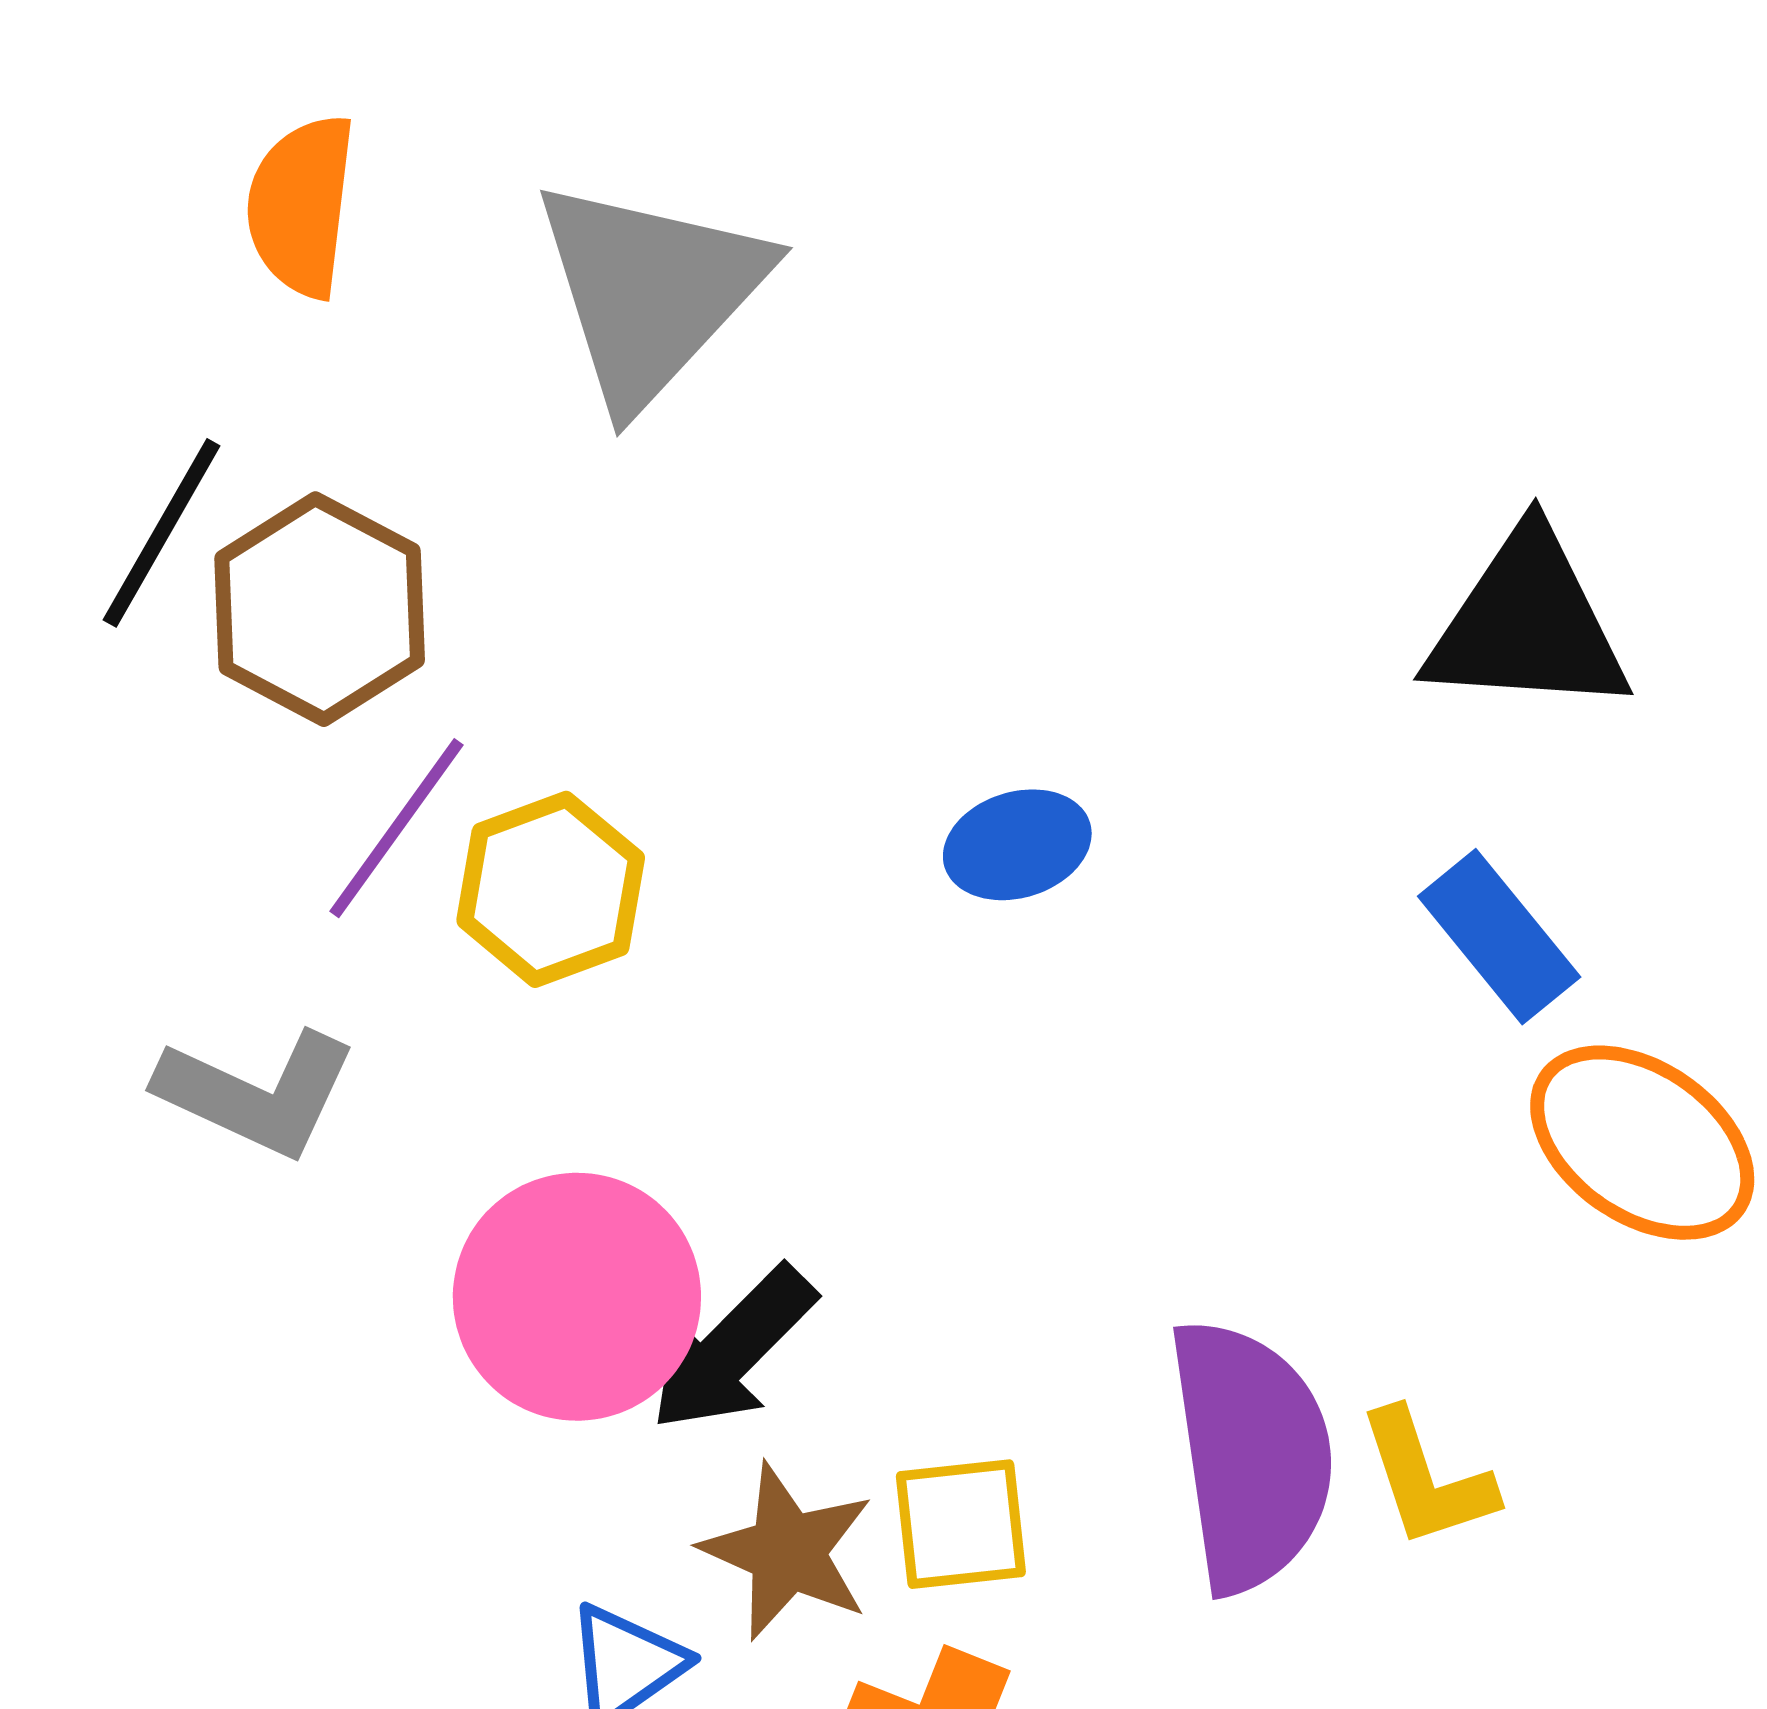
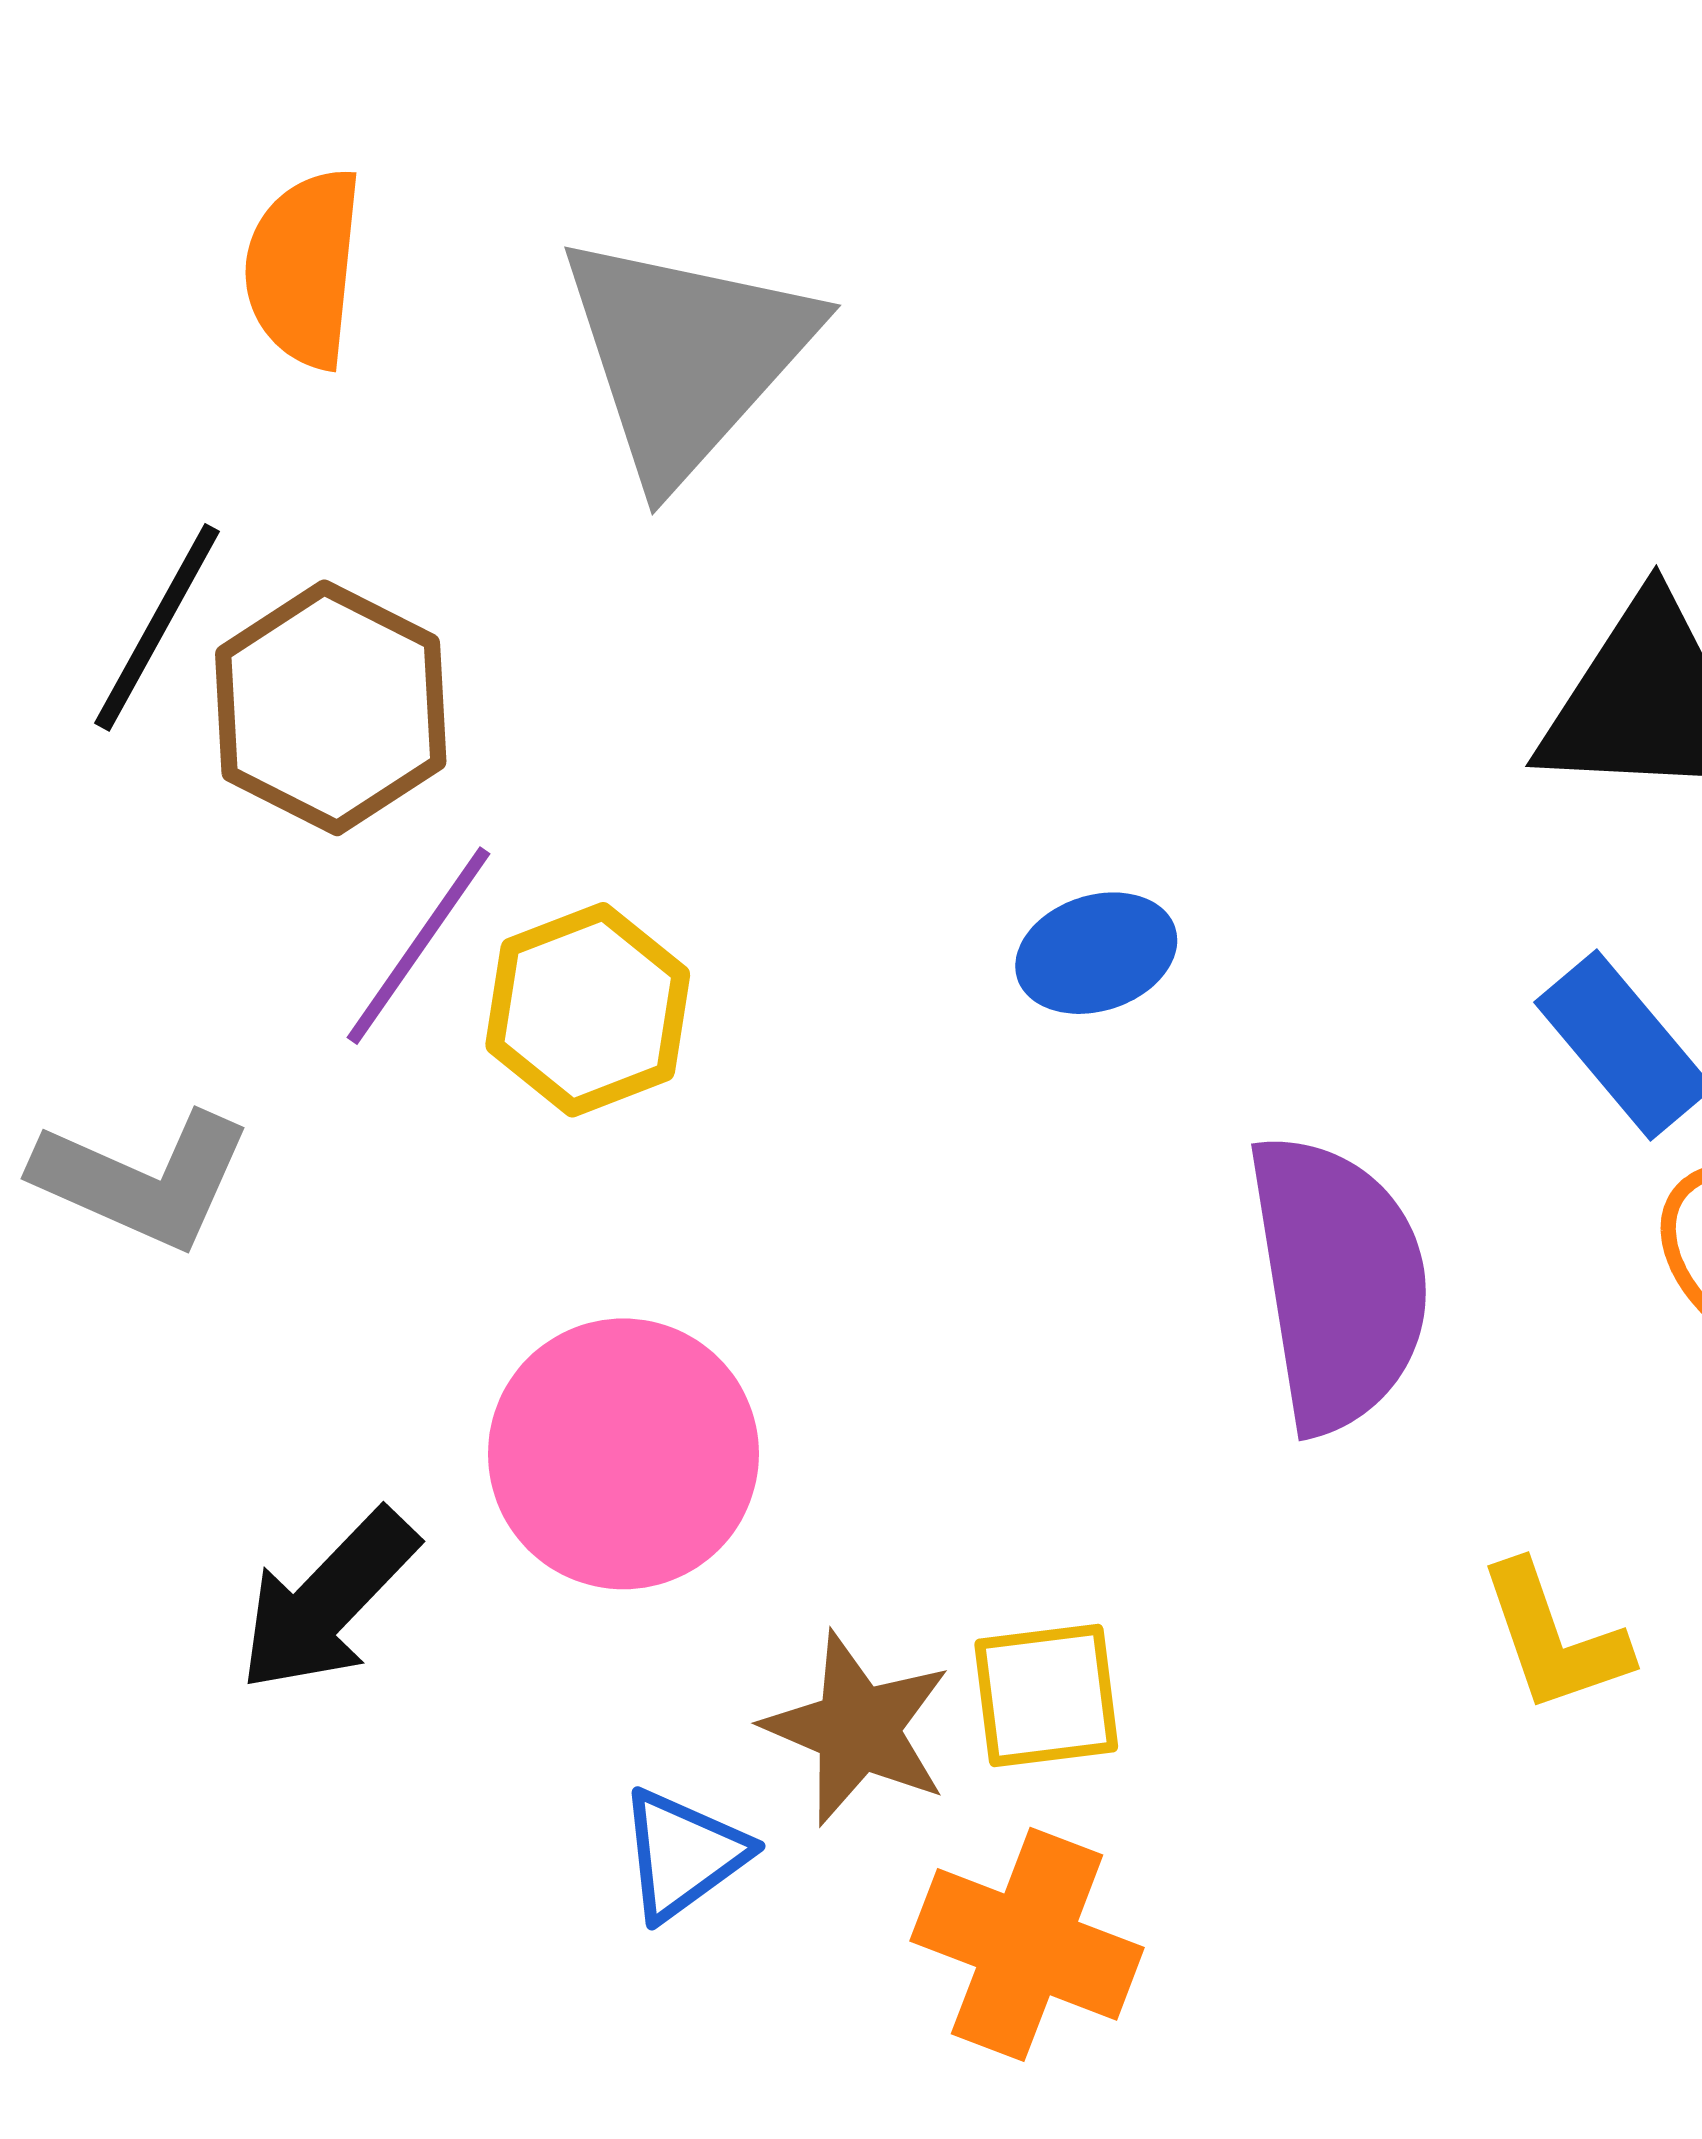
gray L-shape: (257, 1093) -> (143, 1180), moved
black arrow: (732, 1349) -> (328, 1601), moved
purple semicircle: (1251, 1455) -> (1338, 1282), moved

